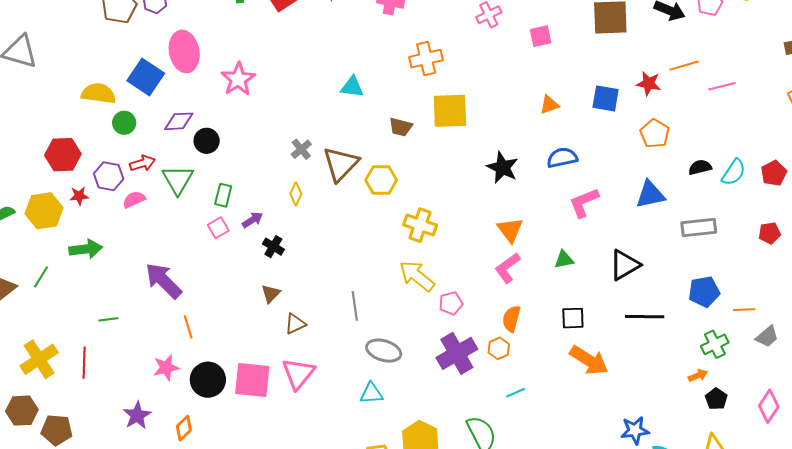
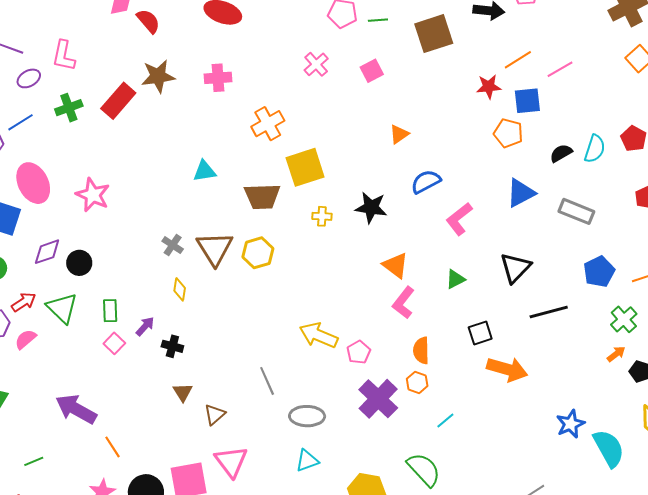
blue square: (606, 98) -> (527, 101), moved
brown trapezoid: (401, 127) -> (262, 196), size x1.5
yellow cross: (420, 225) -> (322, 216), moved, size x0.6
gray rectangle: (699, 228) -> (576, 211), turned 44

